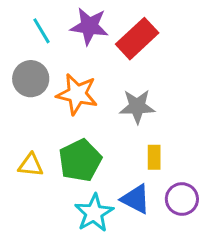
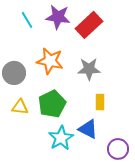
gray circle: (31, 79) -> (14, 73), moved
purple circle: (182, 199) -> (118, 149), moved

